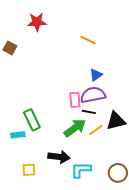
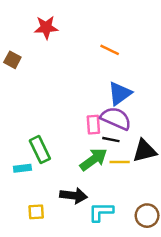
blue triangle: (96, 75) -> (120, 93), size x1.5
purple semicircle: (93, 95) -> (116, 118), turned 35
yellow line: (96, 130) -> (120, 162), turned 35

